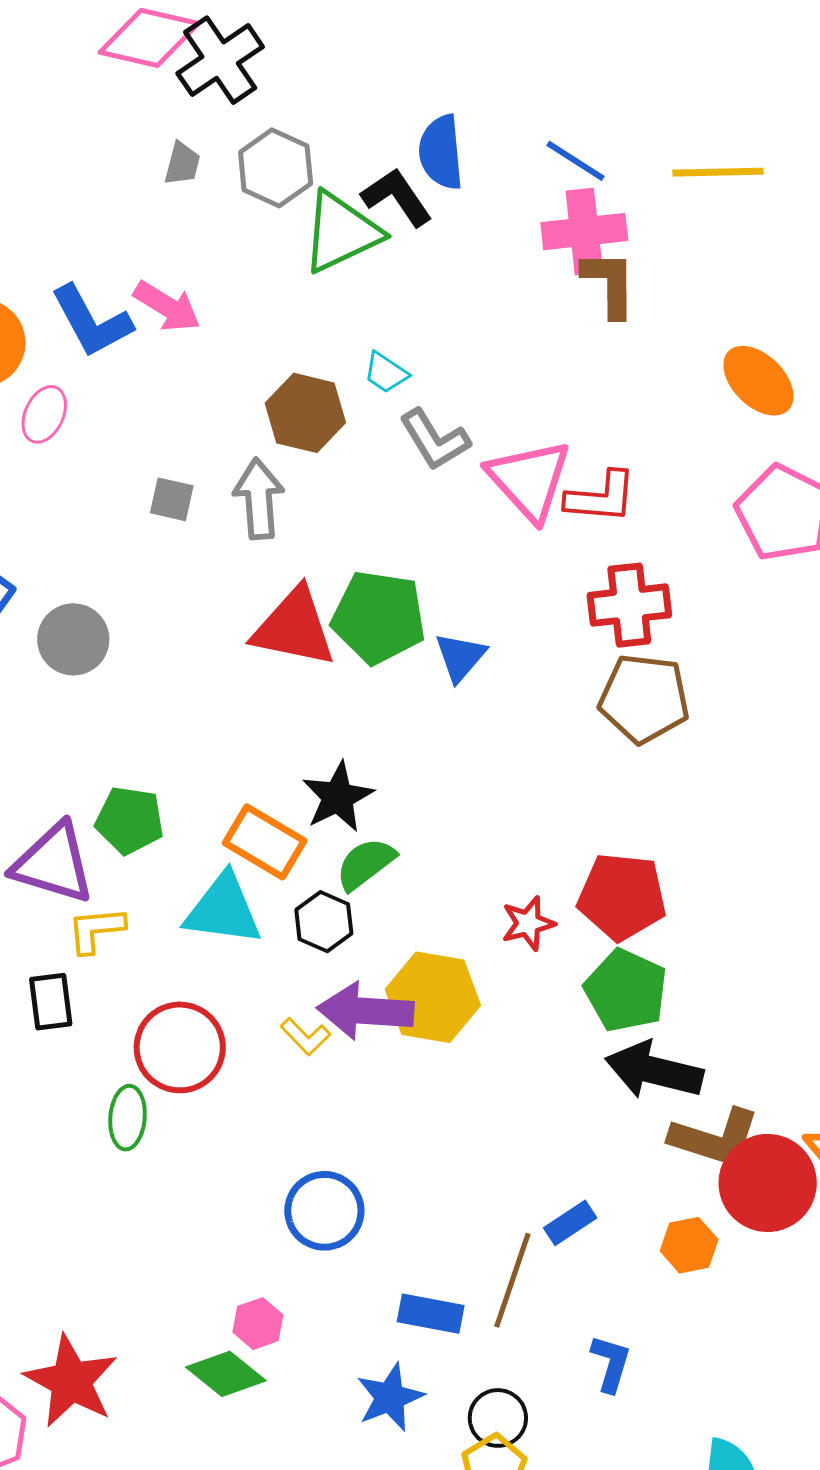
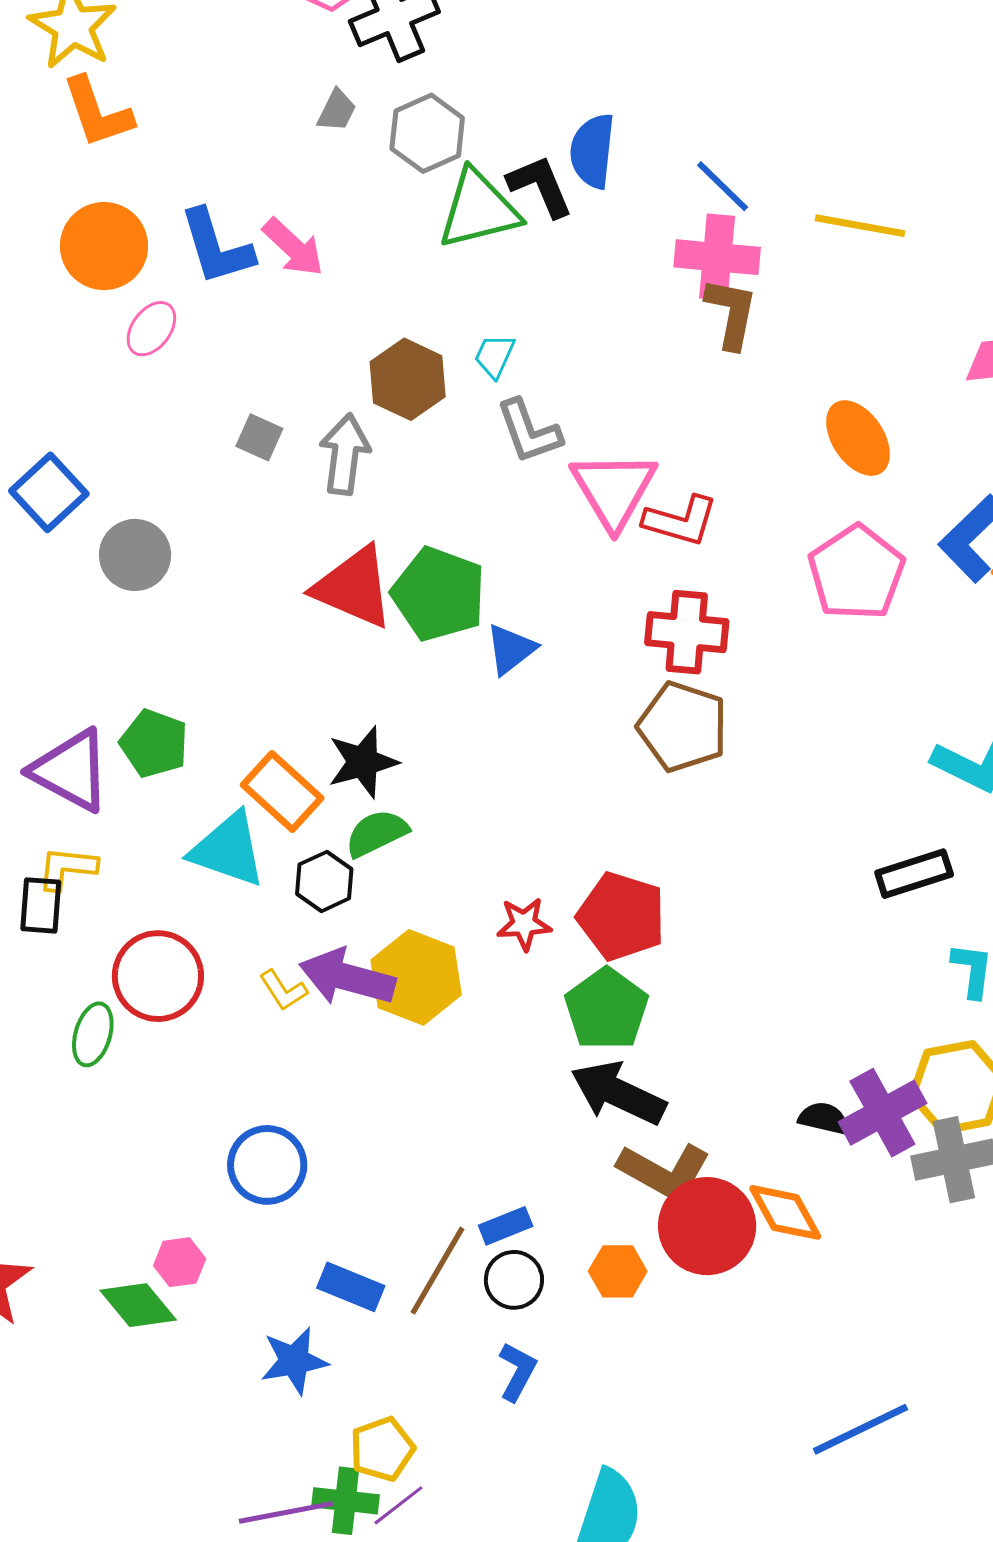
cyan trapezoid: (386, 373) -> (494, 356), turned 69
yellow L-shape: (96, 930) -> (67, 868), moved
black circle: (498, 1418) -> (514, 1280), moved

